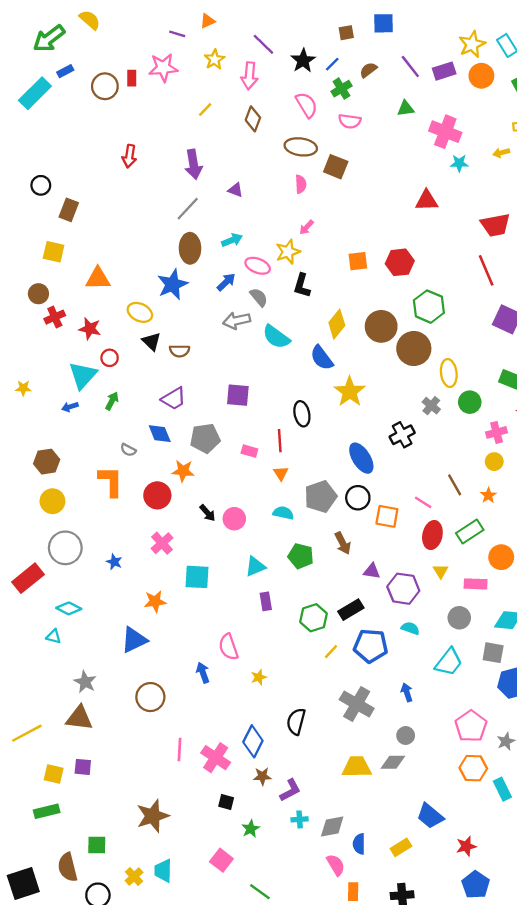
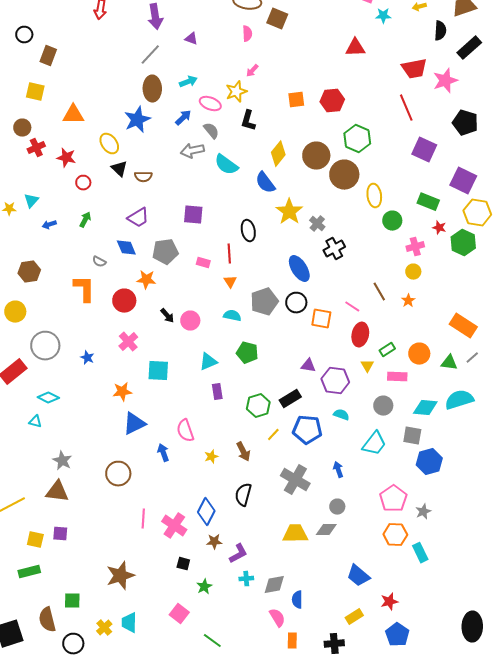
yellow ellipse: (140, 312) -> (109, 144), turned 30
cyan triangle: (83, 375) -> (31, 201), moved, size x0.6
gray cross: (431, 406) -> (317, 224), moved
yellow circle: (52, 501) -> (15, 312), moved
green rectangle: (470, 532) -> (387, 350), moved, size x0.7
brown arrow: (343, 543) -> (243, 452), moved
blue triangle: (134, 640) -> (134, 424), moved
yellow rectangle: (401, 847) -> (354, 617), moved

